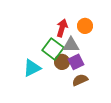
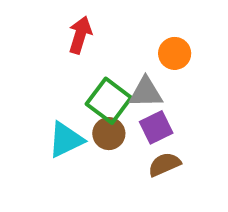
red arrow: (62, 28) -> (80, 35), moved
brown circle: (62, 62) -> (109, 134), moved

